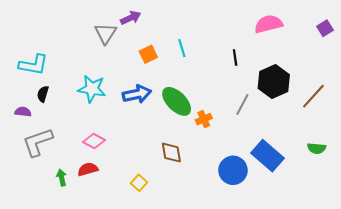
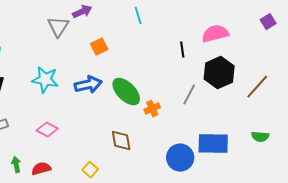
pink semicircle: (269, 24) -> (215, 34), moved
cyan line: (182, 48) -> (138, 16), moved
blue rectangle: (267, 156) -> (213, 144), turned -40
red semicircle: (88, 169) -> (41, 169), moved

